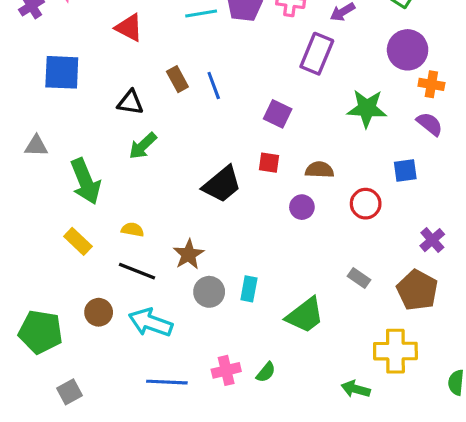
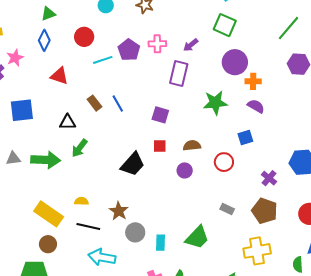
green arrow: (85, 181) -> (46, 160), moved, turned -56
yellow rectangle: (78, 241) -> (49, 214), size x1.6
cyan rectangle: (249, 289) -> (161, 243), moved
brown circle: (99, 312) -> (48, 244), moved

